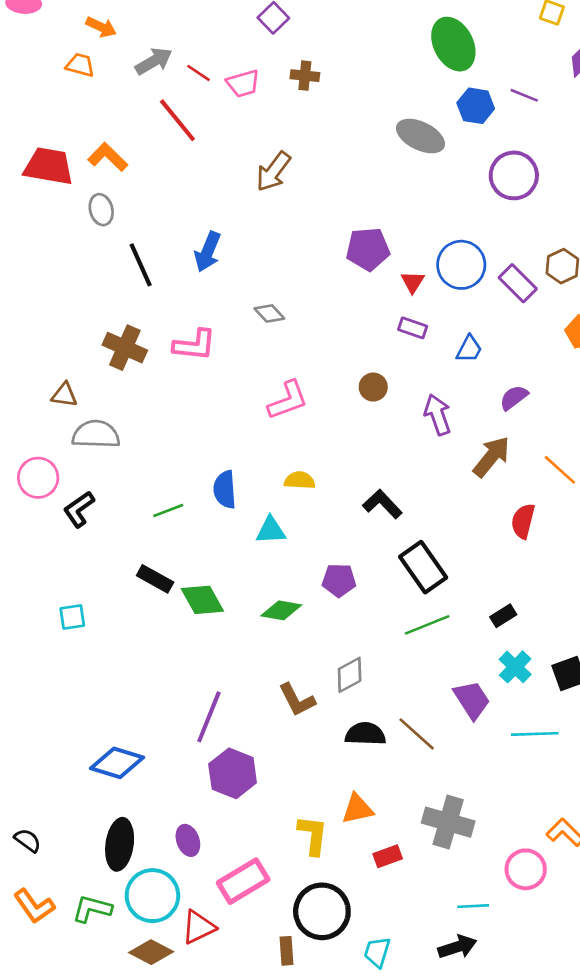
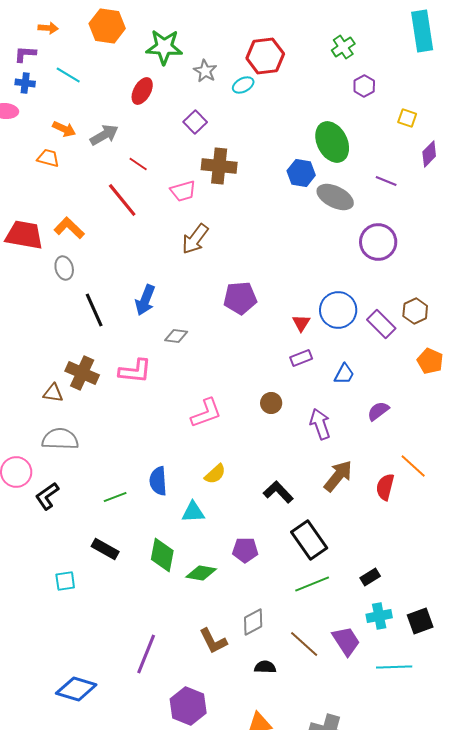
gray arrow: (154, 61) -> (104, 135), moved
brown cross: (305, 76) -> (219, 166), size x1.6
pink trapezoid: (243, 83) -> (183, 191), moved
blue hexagon: (476, 106) -> (301, 173), moved
gray ellipse: (421, 136) -> (335, 197), moved
purple pentagon: (368, 249) -> (240, 298), moved
gray diamond: (269, 313) -> (176, 336), moved, turned -40
purple rectangle: (413, 328) -> (301, 358), turned -40
brown triangle: (64, 395) -> (53, 393), moved
brown arrow: (491, 457) -> (338, 476), moved
yellow semicircle: (300, 480) -> (215, 474), turned 135
red semicircle: (523, 521) -> (385, 487), moved
green diamond: (202, 600) -> (162, 555), moved, turned 40
cyan square: (72, 617) -> (65, 581), moved
cyan cross: (515, 667) -> (379, 616), turned 35
black semicircle: (365, 734) -> (265, 667), size x0.7
brown line: (417, 734) -> (304, 644), moved
purple hexagon: (233, 773) -> (188, 706), moved

